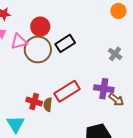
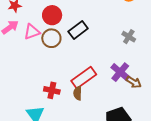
brown circle: (38, 49) -> (51, 38), size x0.7
purple cross: (104, 89) -> (120, 72), turned 36
brown semicircle: (48, 105) -> (78, 93), moved

